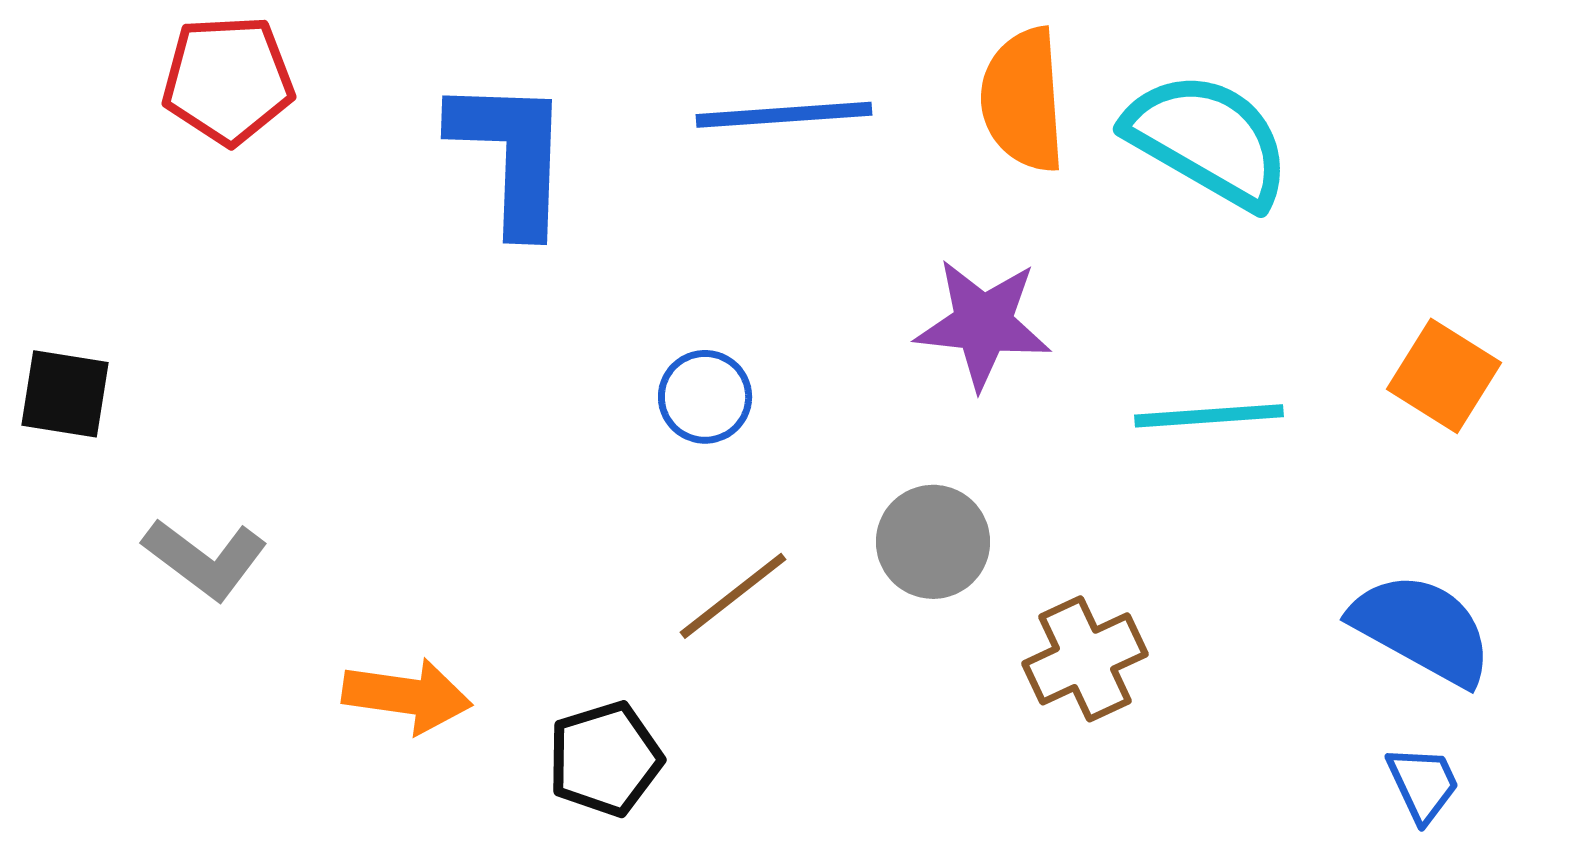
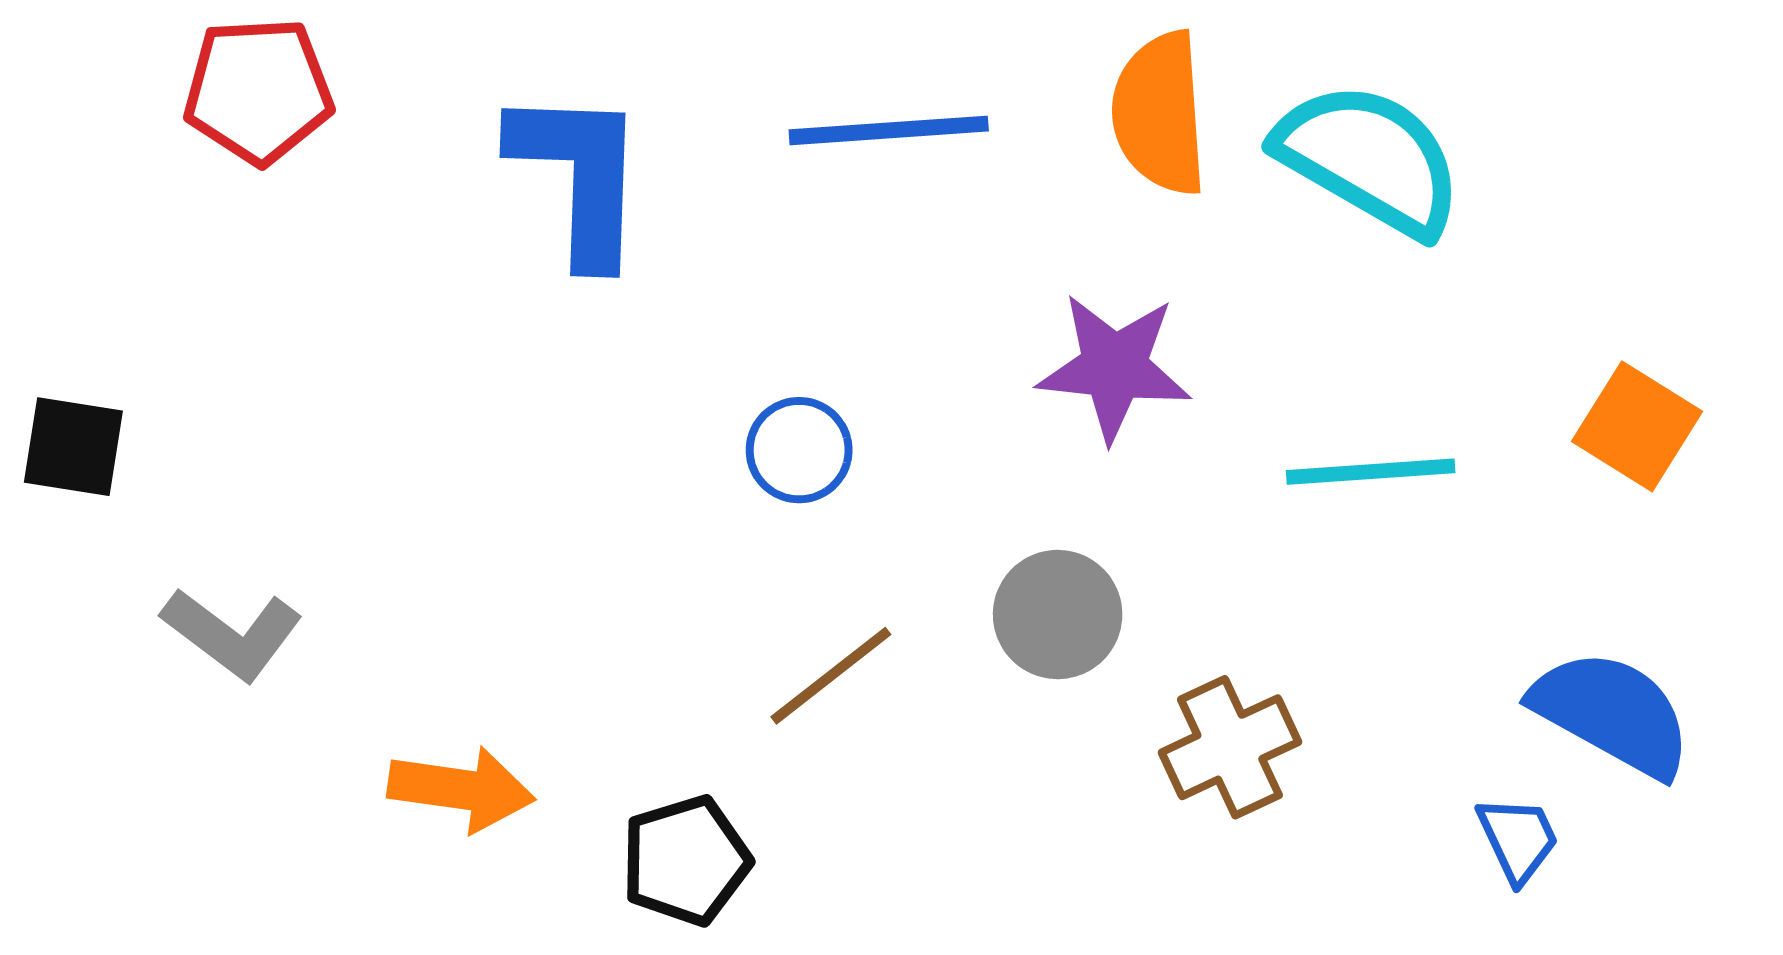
blue trapezoid: (1423, 784) -> (1518, 839), moved

